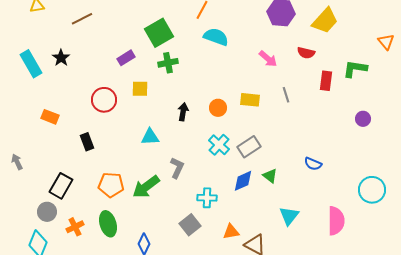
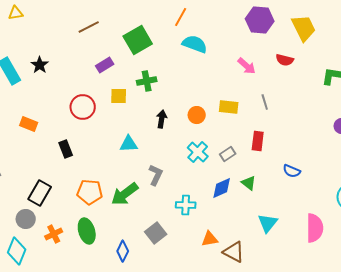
brown line: (82, 19) -> (89, 27), moved
yellow trapezoid: (325, 21) -> (304, 28), turned -68
green cross: (168, 63) -> (147, 81), moved
red rectangle: (326, 81) -> (258, 141), moved
gray rectangle: (249, 147) -> (228, 154), size x0.7
gray square: (190, 225) -> (156, 233), moved

